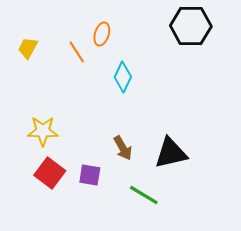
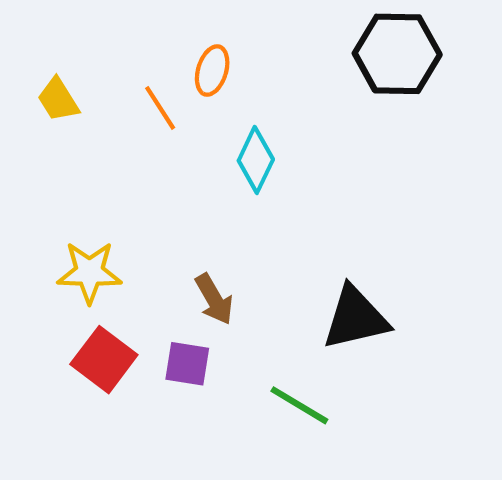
yellow trapezoid: (28, 48) -> (58, 100), turned -60
brown arrow: (123, 148) -> (214, 299), moved

